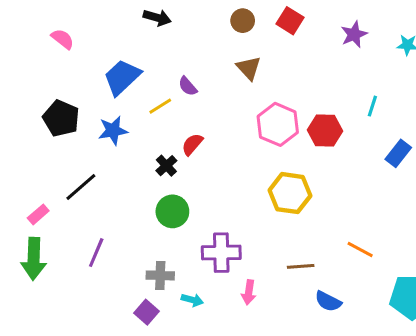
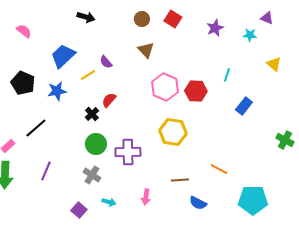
purple cross: (221, 253) -> (128, 152), moved
gray cross: (160, 275) -> (92, 175), moved, turned 30

